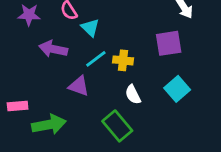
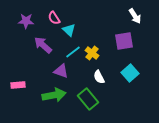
purple arrow: (53, 49) -> (43, 45), turned 30
yellow cross: (123, 60) -> (92, 53), turned 32
green arrow: (49, 124) -> (54, 95), moved

